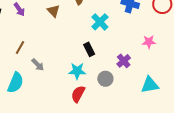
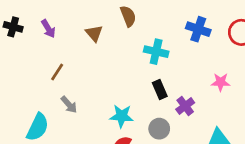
cyan cross: (100, 22) -> (156, 52), turned -36
brown line: (20, 47) -> (57, 72), moved
black rectangle: (89, 49) -> (160, 89), moved

